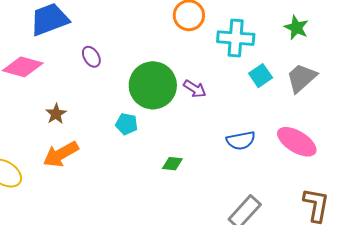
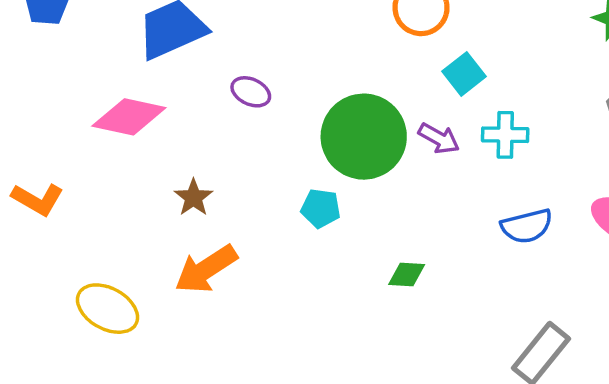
cyan cross: (236, 38) -> (505, 135), moved, size x0.7
purple ellipse: (91, 57) -> (251, 92), turned -30
cyan square: (261, 76) -> (464, 74), moved

